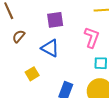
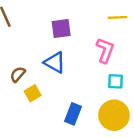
brown semicircle: (19, 36) -> (18, 74), moved

